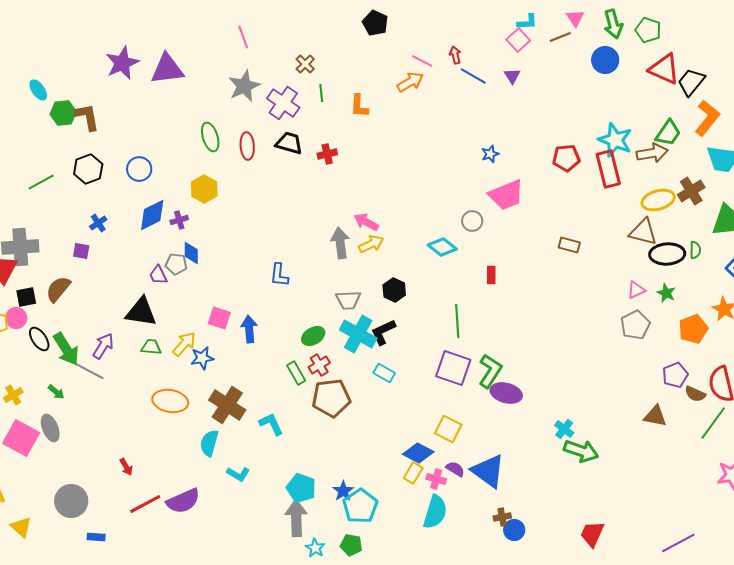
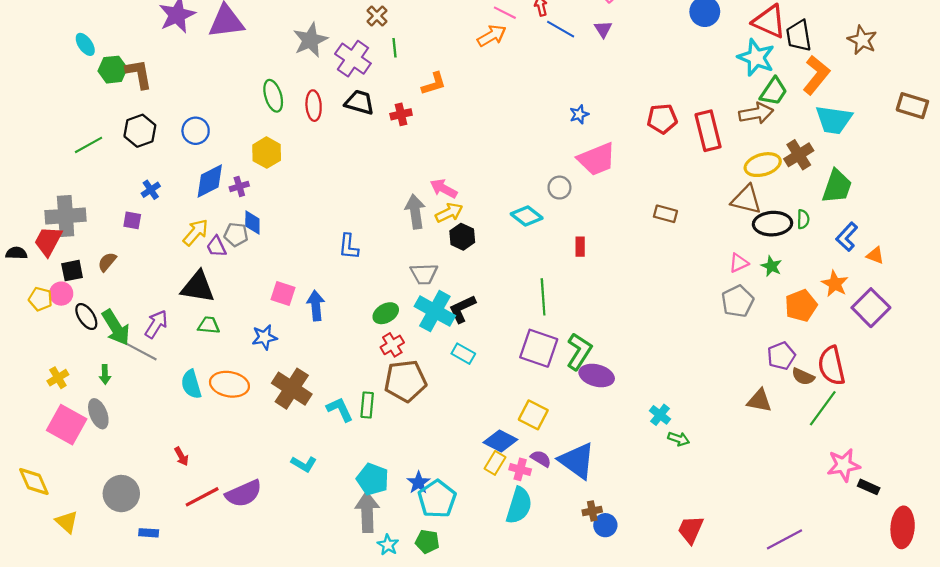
black trapezoid: (691, 82) -> (799, 36), turned -48
orange L-shape: (359, 106) -> (434, 84), moved, turned -110
cyan star: (615, 140) -> (756, 58), moved
brown semicircle: (58, 289) -> (107, 262), size x0.7
black hexagon: (394, 290) -> (462, 237), moved
yellow arrow: (184, 344) -> (196, 232), moved
green rectangle: (296, 373) -> (367, 405), moved, turned 35
green arrow: (56, 392) -> (105, 374), turned 48
cyan semicircle: (209, 443) -> (191, 384), moved, turned -32
green arrow: (581, 451) -> (679, 439), size x0.6

